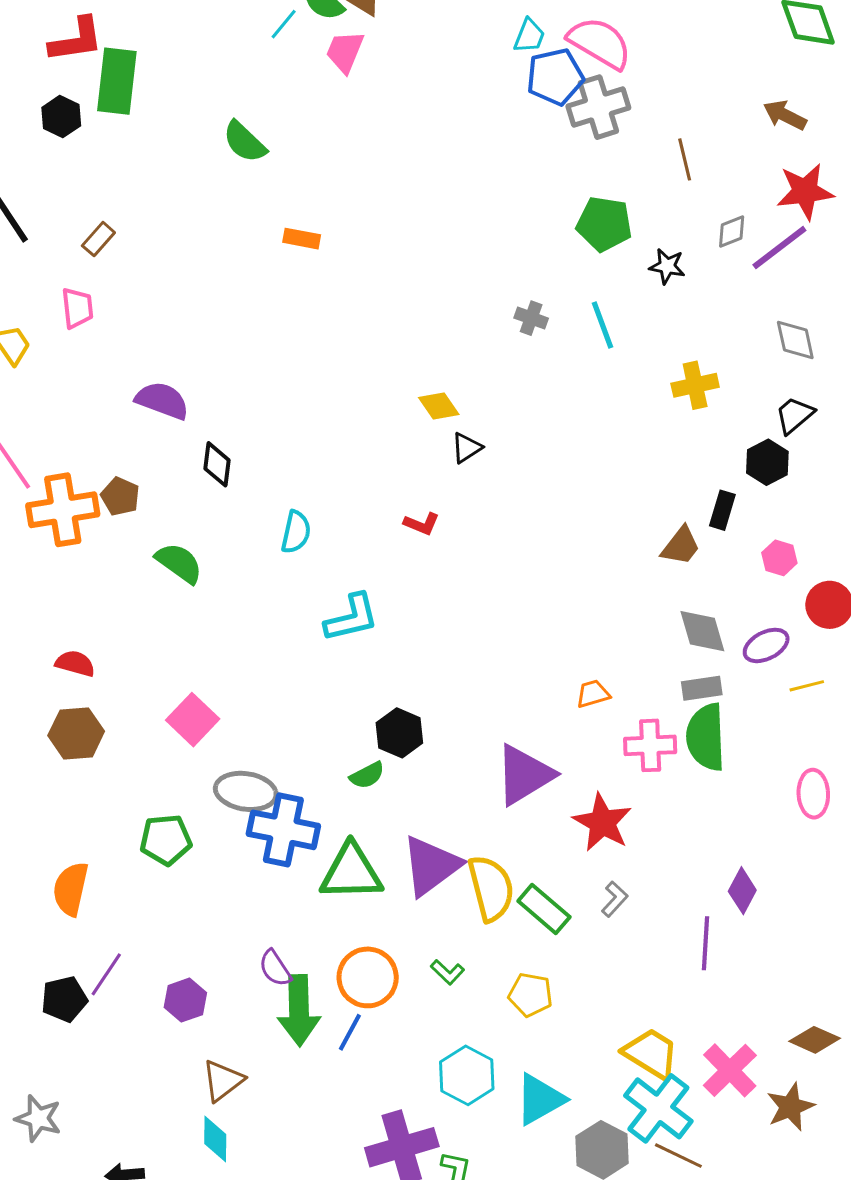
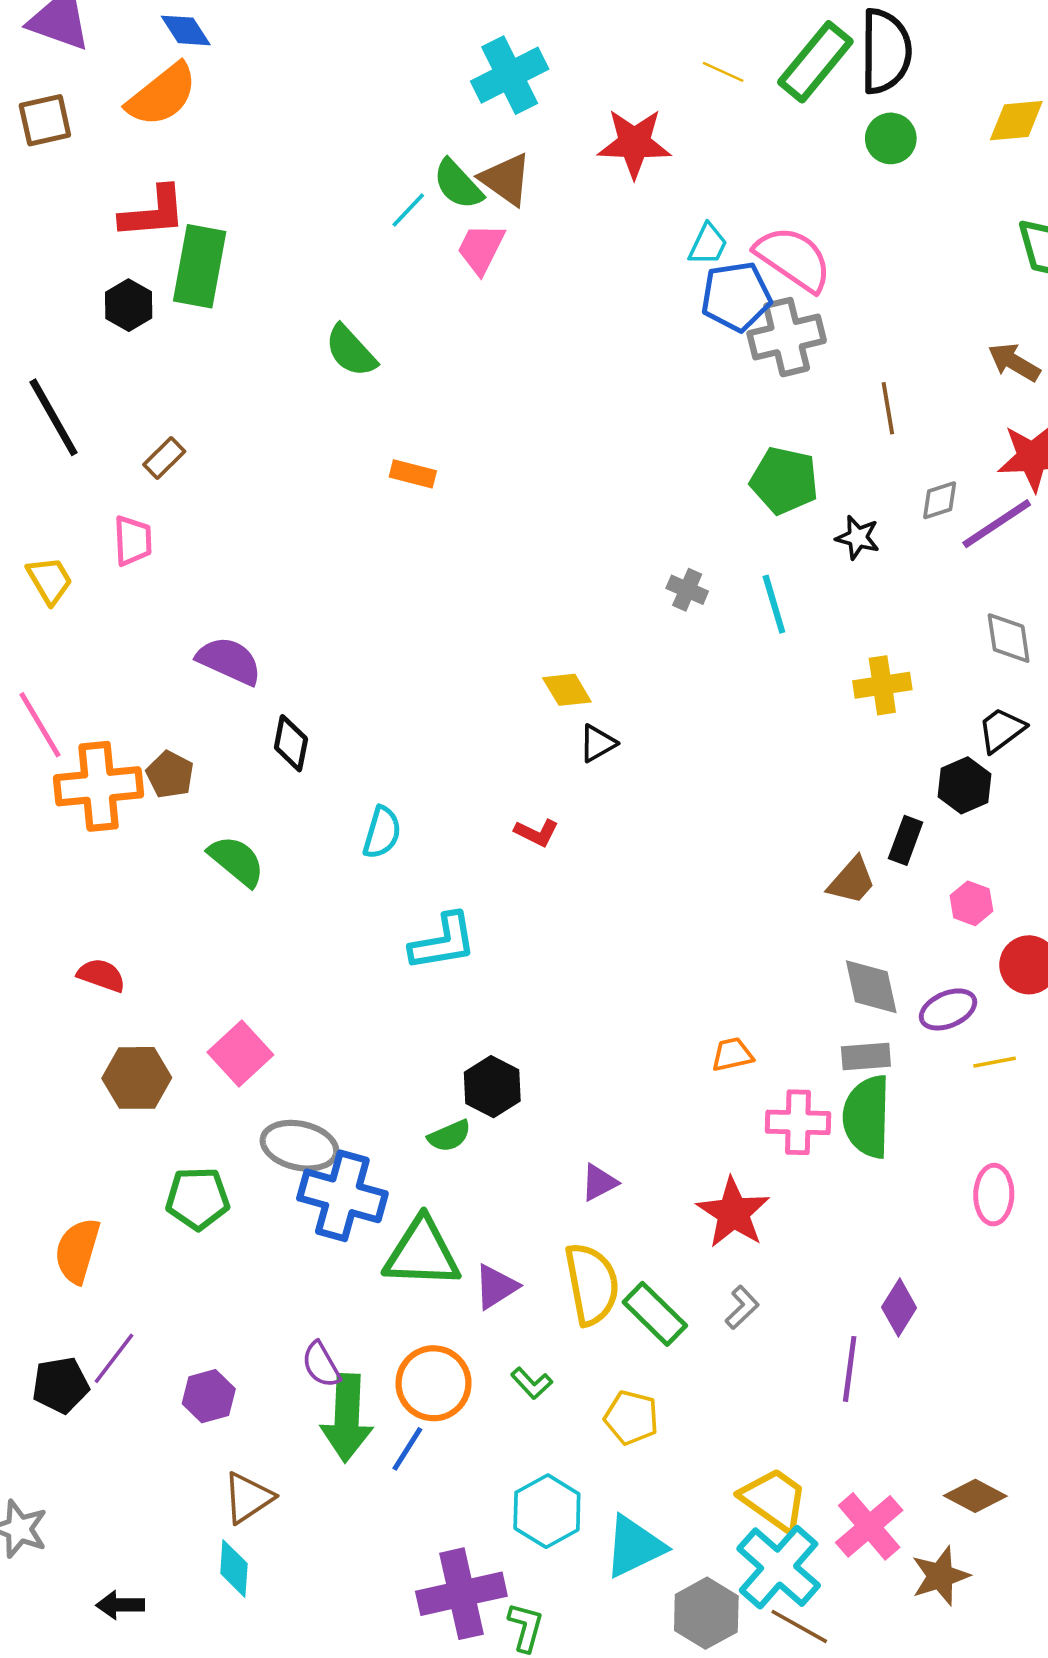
brown hexagon: (76, 733) -> (137, 1078), moved
purple triangle: (524, 775) -> (599, 1182), moved, size x0.5
purple triangle: (431, 866) -> (496, 1287), moved, size x0.6

